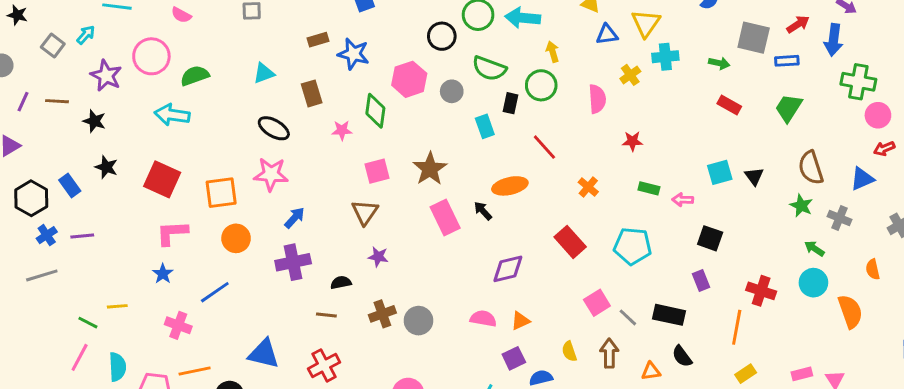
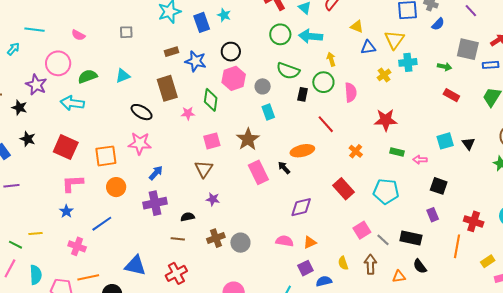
black circle: (442, 36) -> (231, 52), moved
cyan triangle: (264, 73) -> (123, 76), moved
purple star: (106, 76) -> (36, 85), moved
brown rectangle: (312, 93) -> (167, 88), size x1.4
pink semicircle: (597, 99) -> (351, 92), moved
cyan rectangle: (485, 126) -> (268, 112), moved
red star: (632, 141) -> (386, 120), size x1.6
yellow rectangle: (746, 374) -> (488, 261), moved

